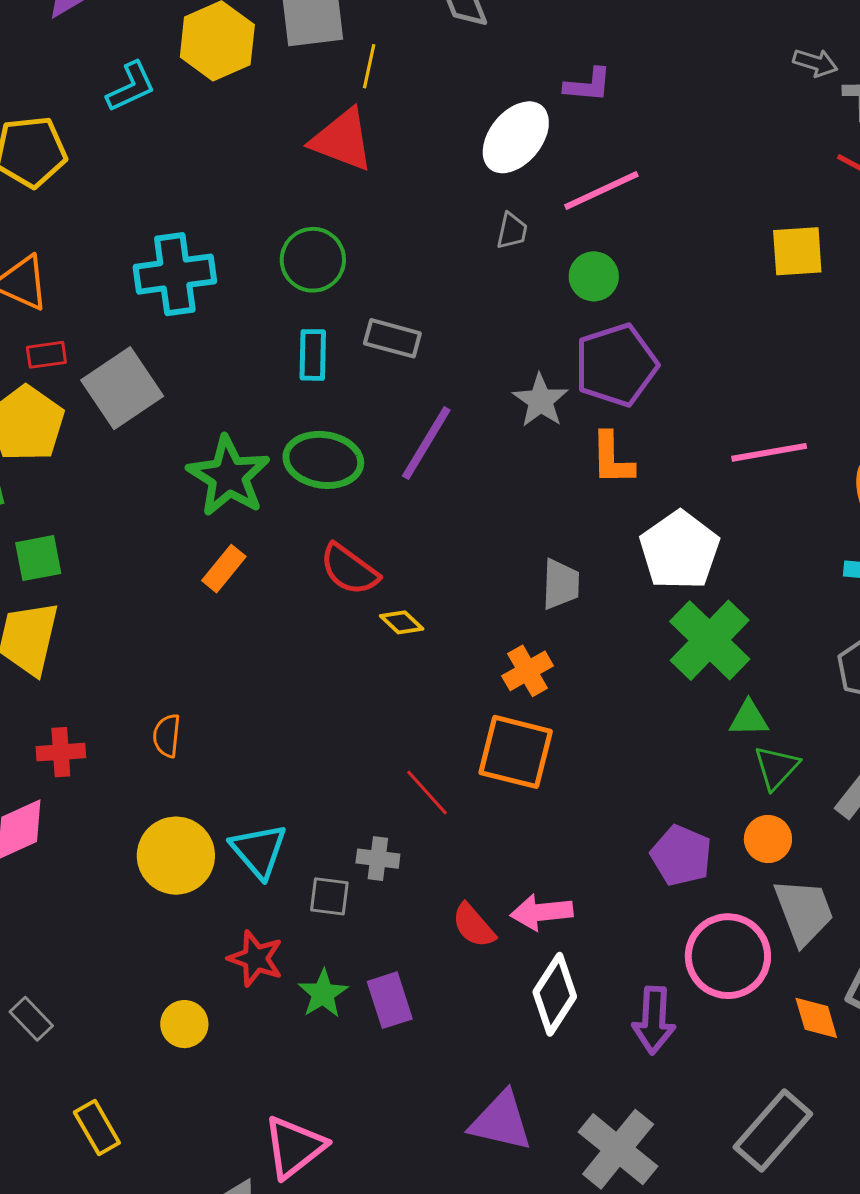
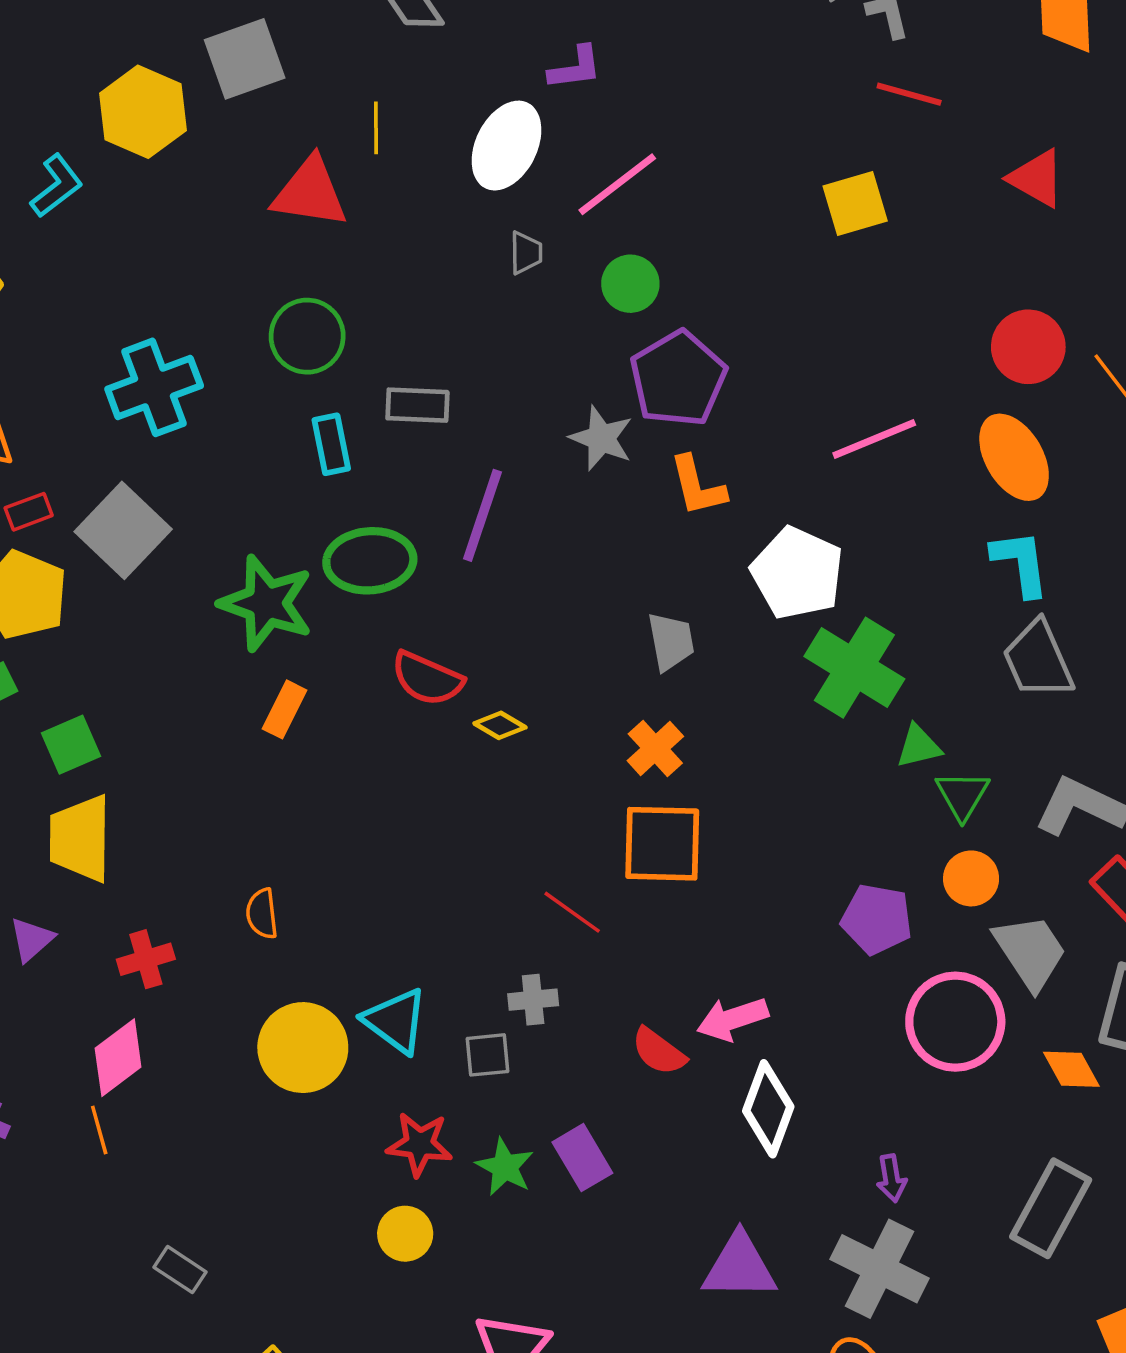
yellow line: (369, 66) -> (376, 128), moved
purple arrow: (654, 1020) -> (891, 1178), moved, size x0.6
yellow circle: (184, 1024) -> (405, 1234), moved

